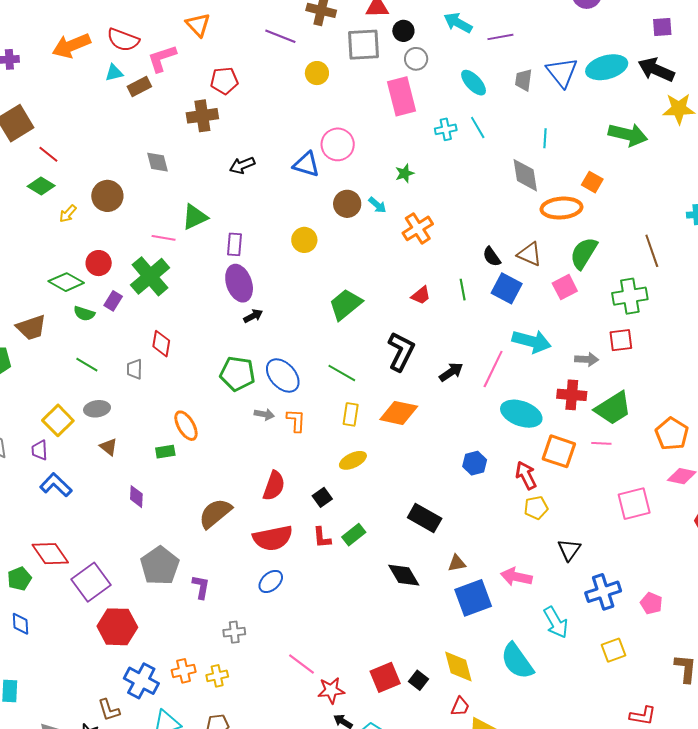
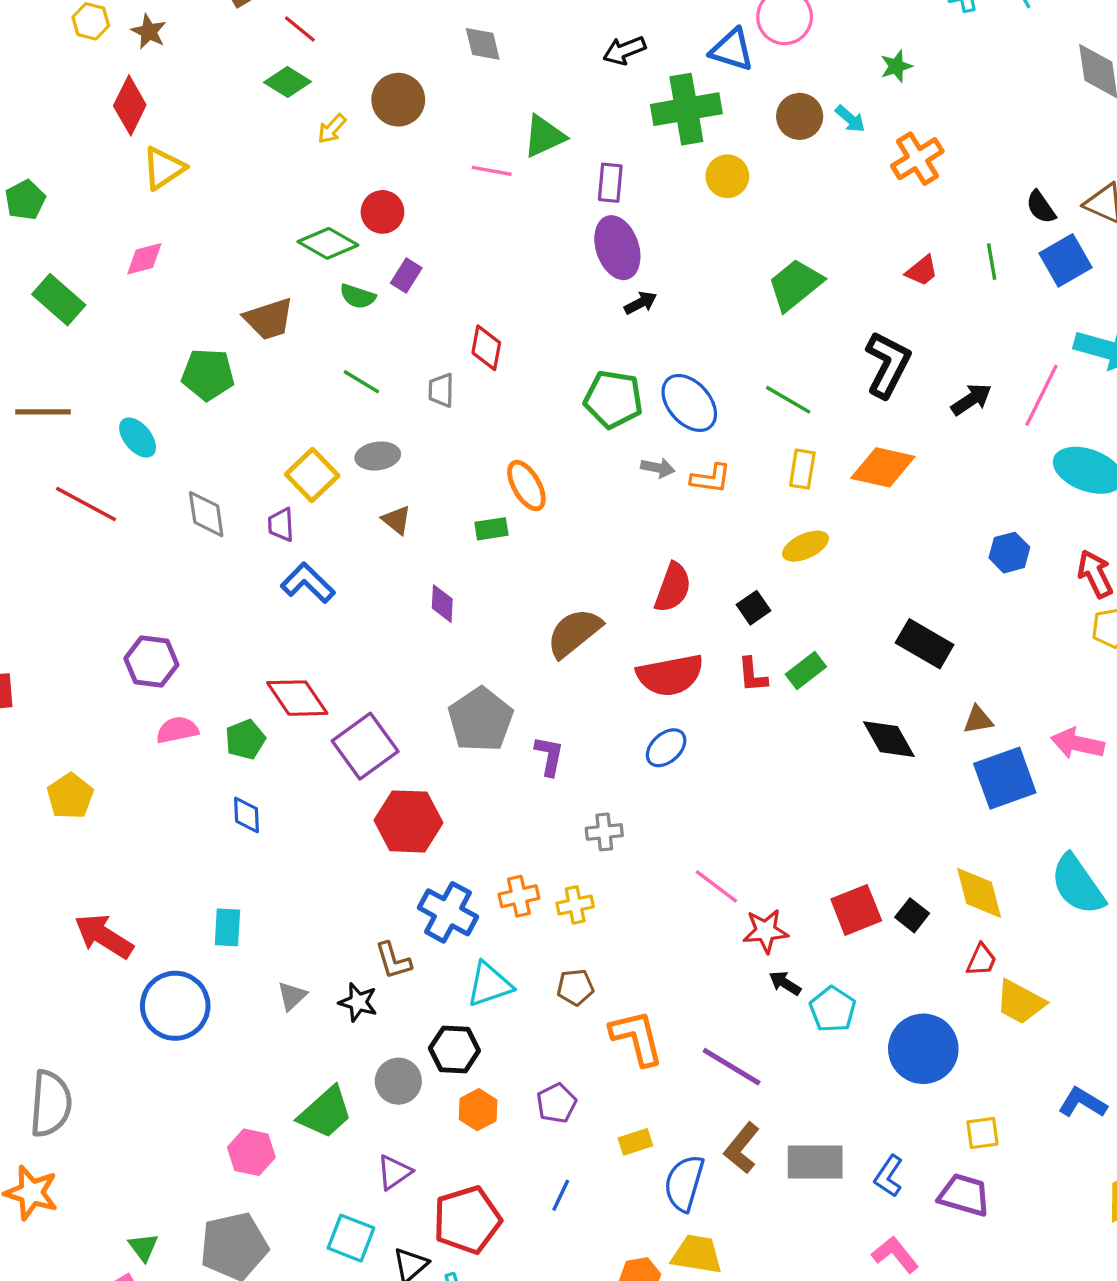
green cross: (150, 276) -> (686, 109), moved, turned 30
blue square: (507, 288) -> (1066, 260), turned 32
orange L-shape: (296, 420) -> (711, 478), turned 95

